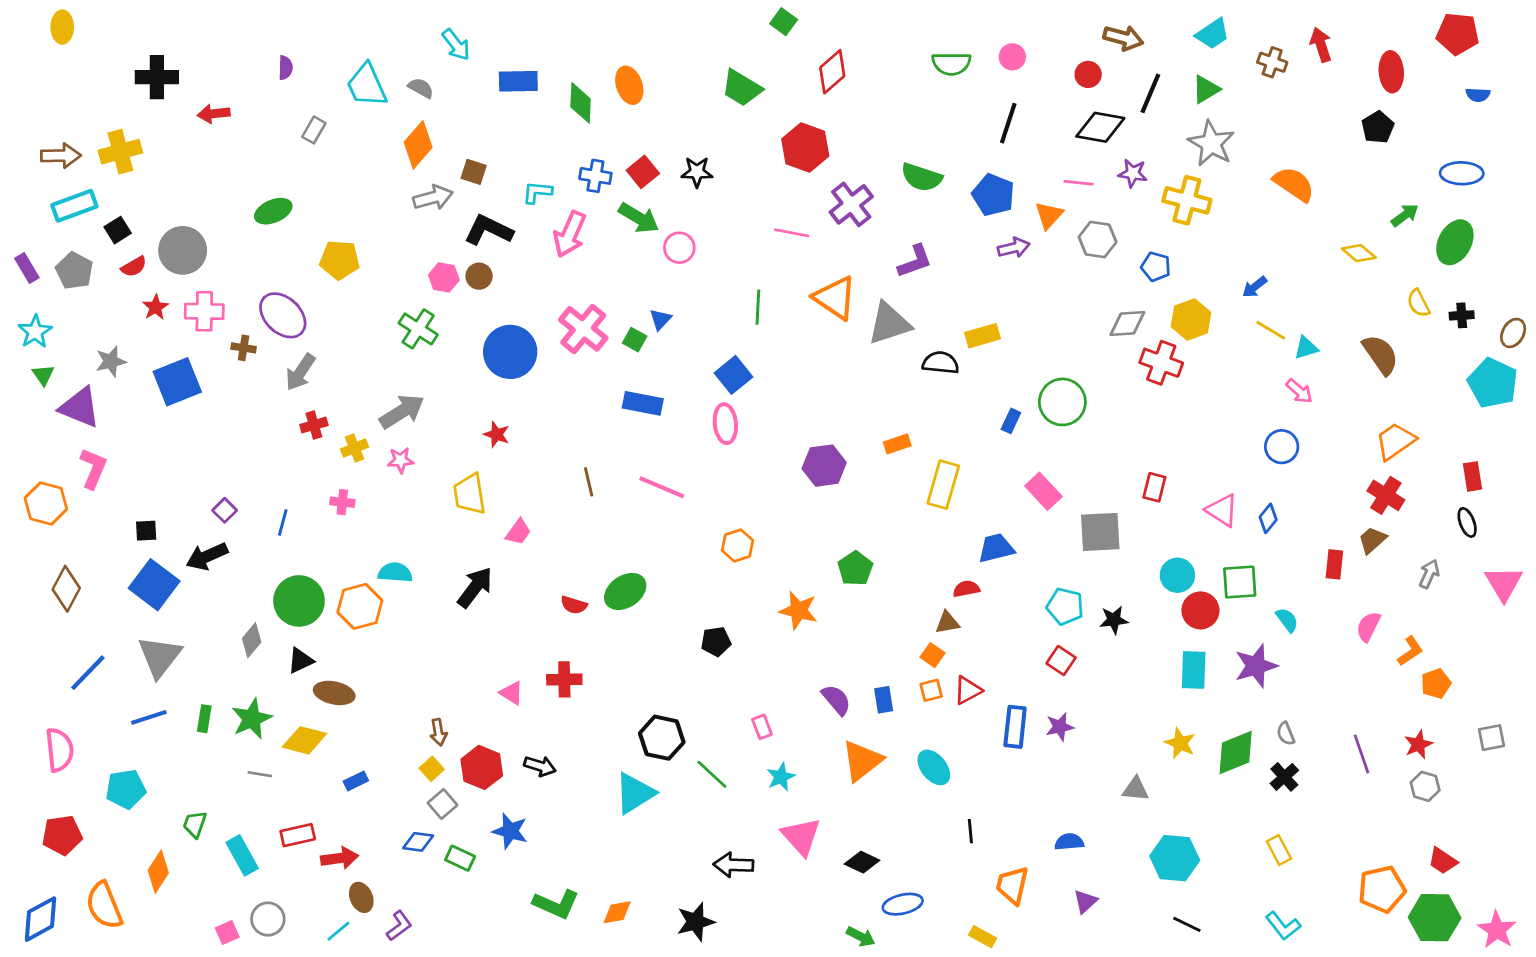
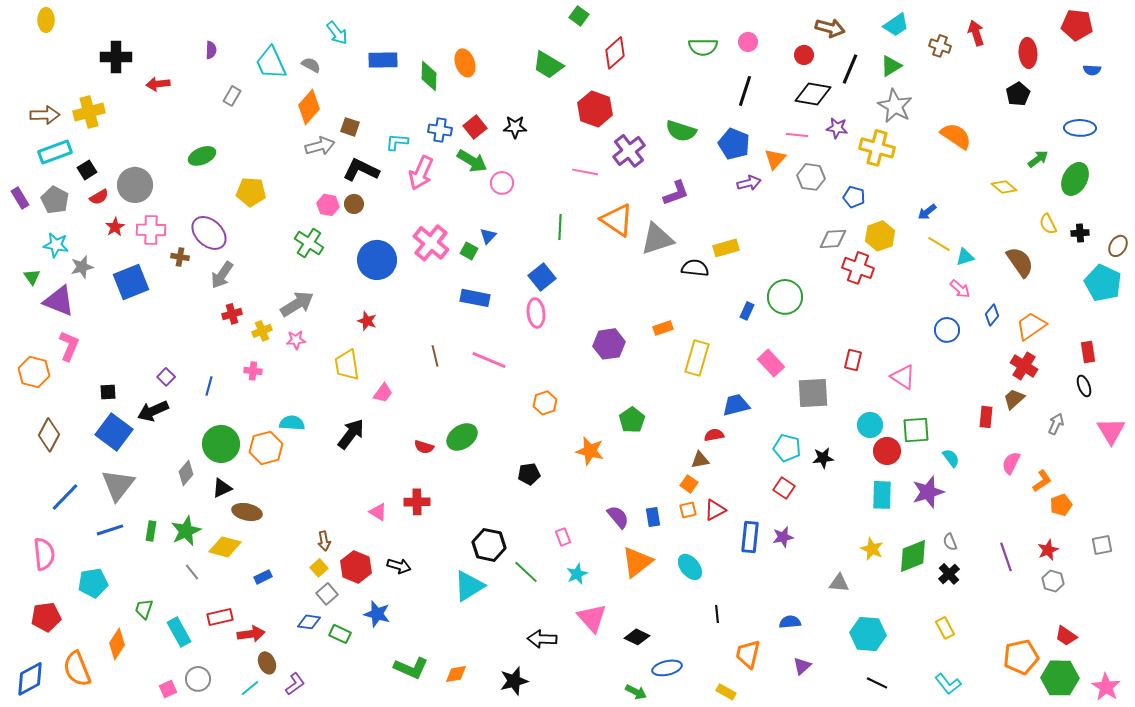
cyan star: (35, 332) -> (56, 245), moved, turned -30
blue diamond: (1268, 518) -> (992, 315), moved
gray line: (260, 774) -> (192, 572), turned 42

